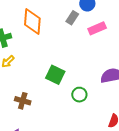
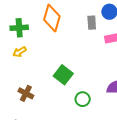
gray rectangle: (72, 18) -> (92, 23), turned -48

